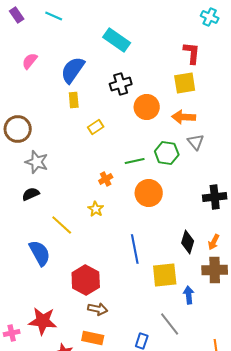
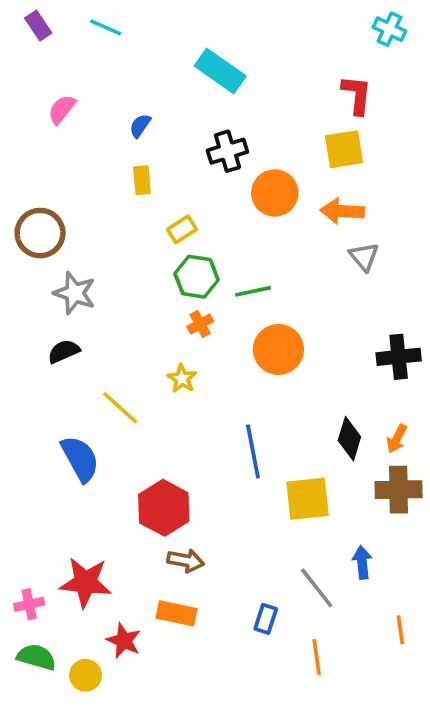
blue semicircle: (73, 70) -> (140, 126), size x0.5
green hexagon: (167, 153) -> (197, 277), moved
blue arrow: (189, 295) -> (362, 562), moved

